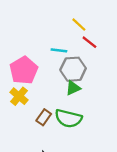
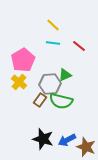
yellow line: (79, 25) -> (53, 25), moved
red line: (89, 42) -> (79, 46), moved
gray hexagon: (73, 69) -> (50, 84), moved

